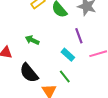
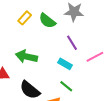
green arrow: (32, 40) -> (26, 57), size x1.5

